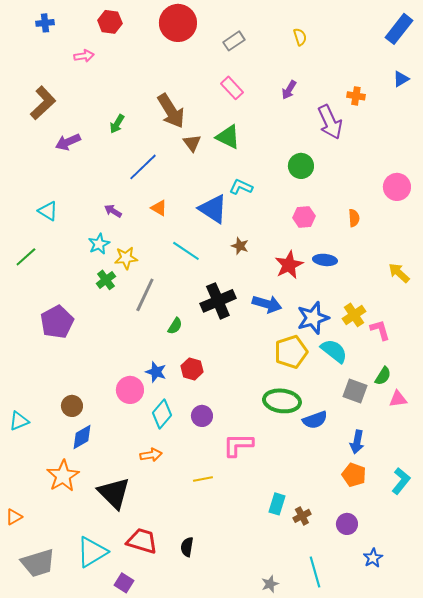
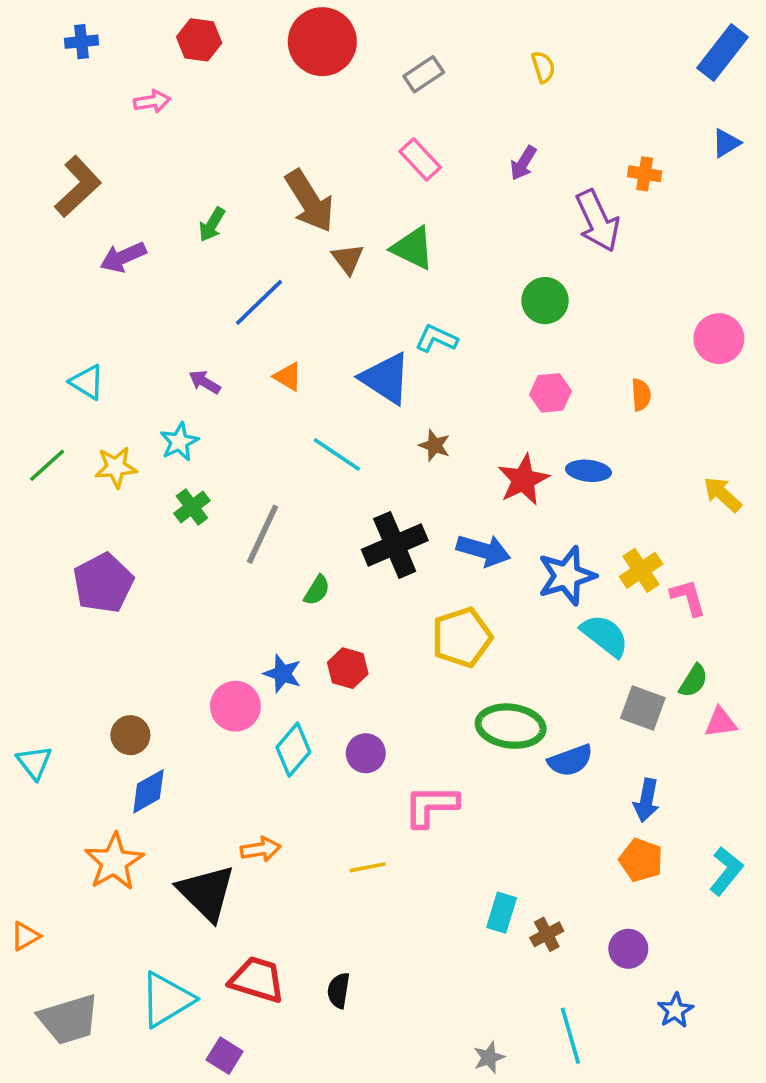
yellow star: (126, 258) -> (116, 467), moved
yellow pentagon: (291, 352) -> (462, 637), moved
cyan triangle: (19, 421) -> (34, 762), turned -45
orange arrow: (151, 455) -> (261, 849), moved

